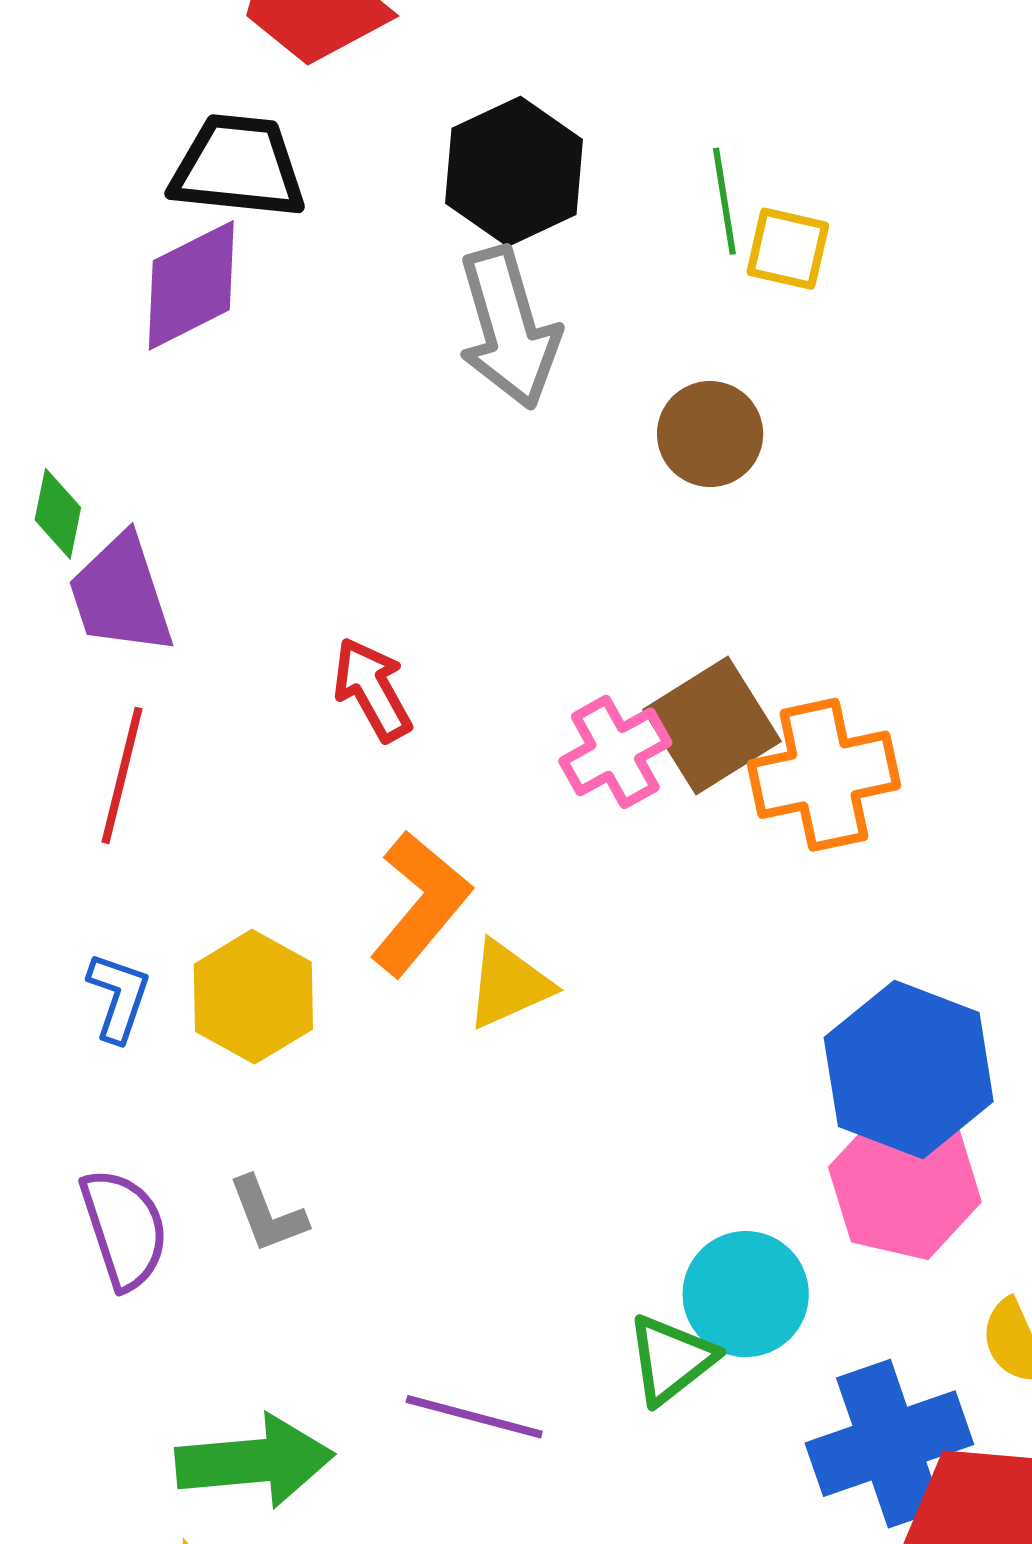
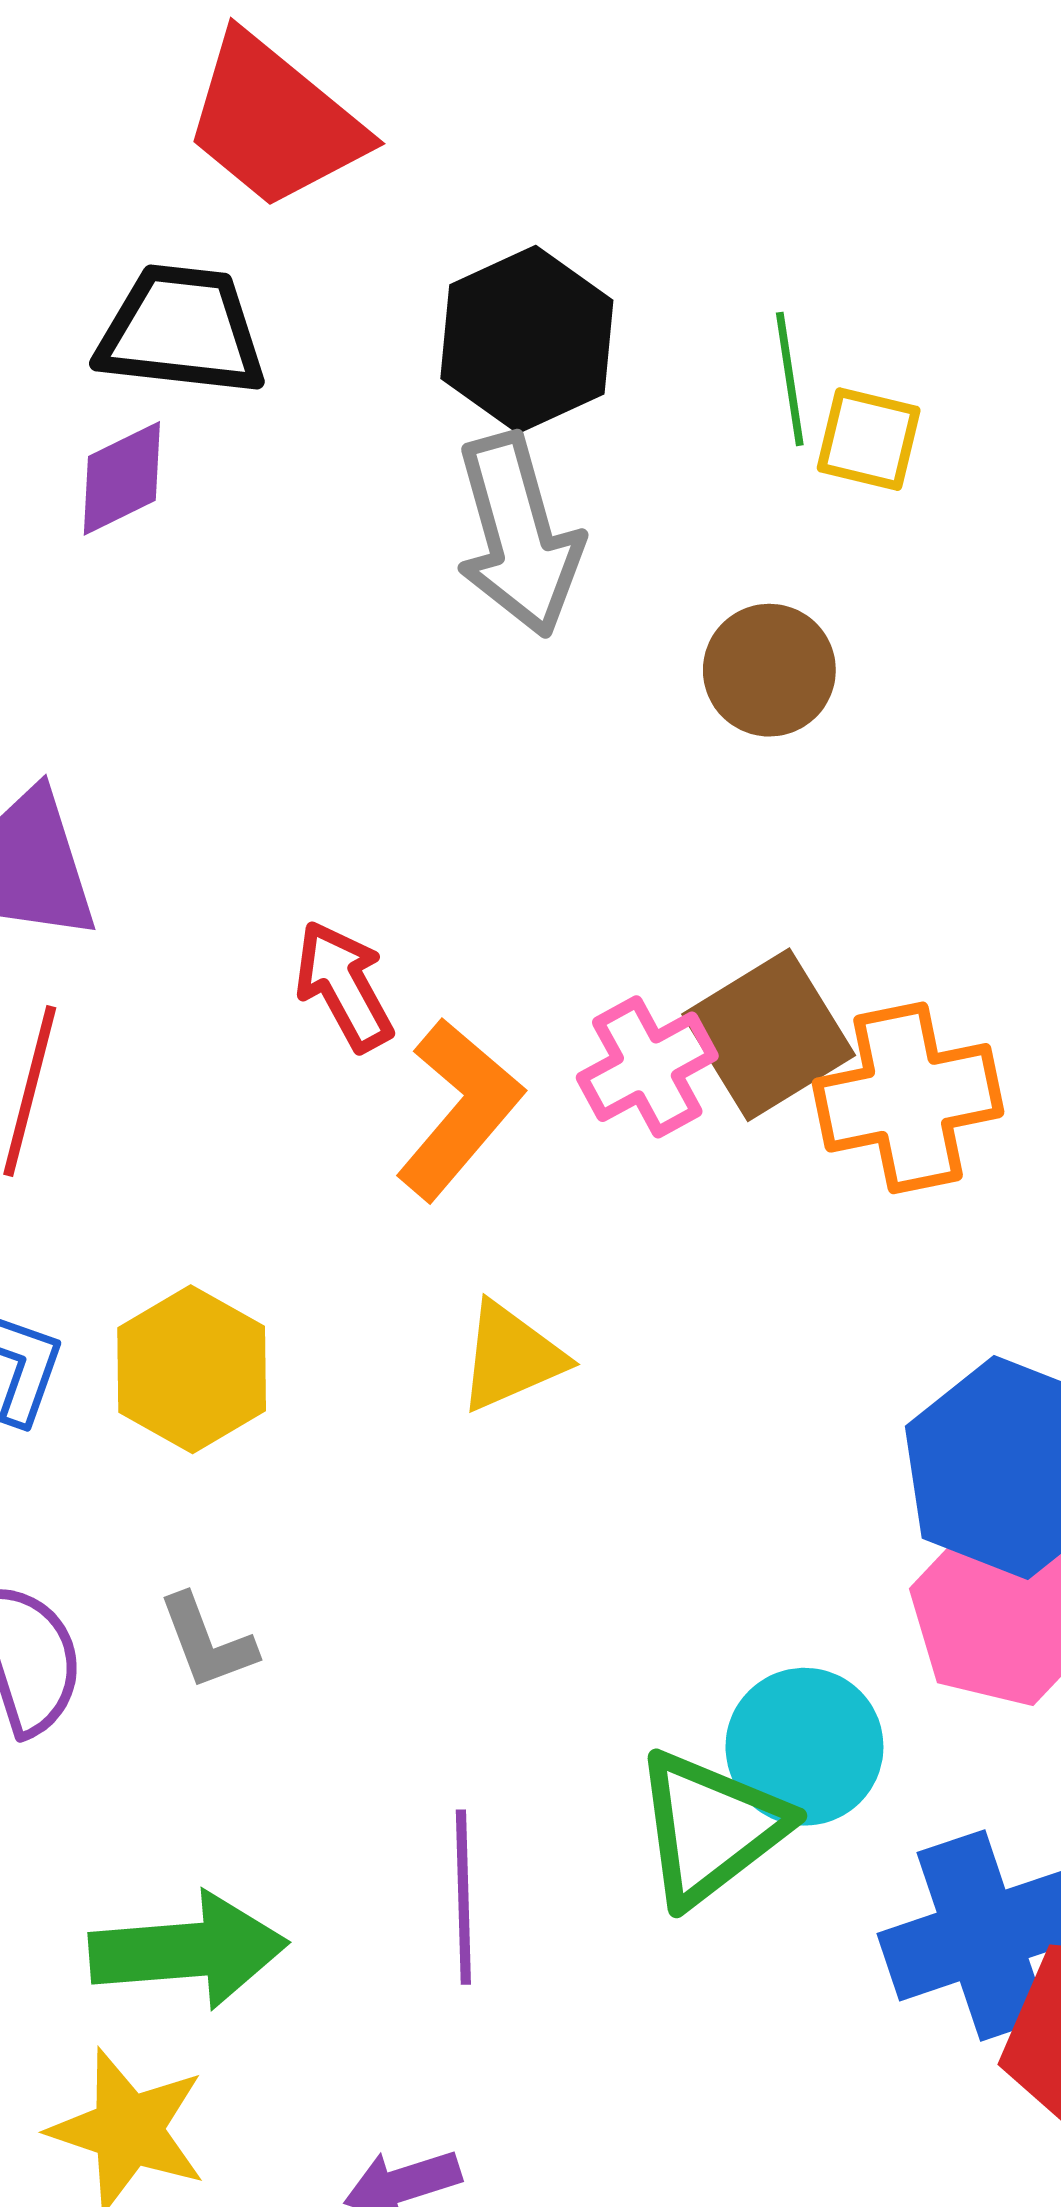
purple diamond: (191, 285) -> (122, 478), size x0.7
orange L-shape: (420, 903) -> (459, 1109), moved
green triangle: (671, 1359) -> (711, 1828), size x1.4
purple line: (474, 1417) -> (463, 1897), turned 73

